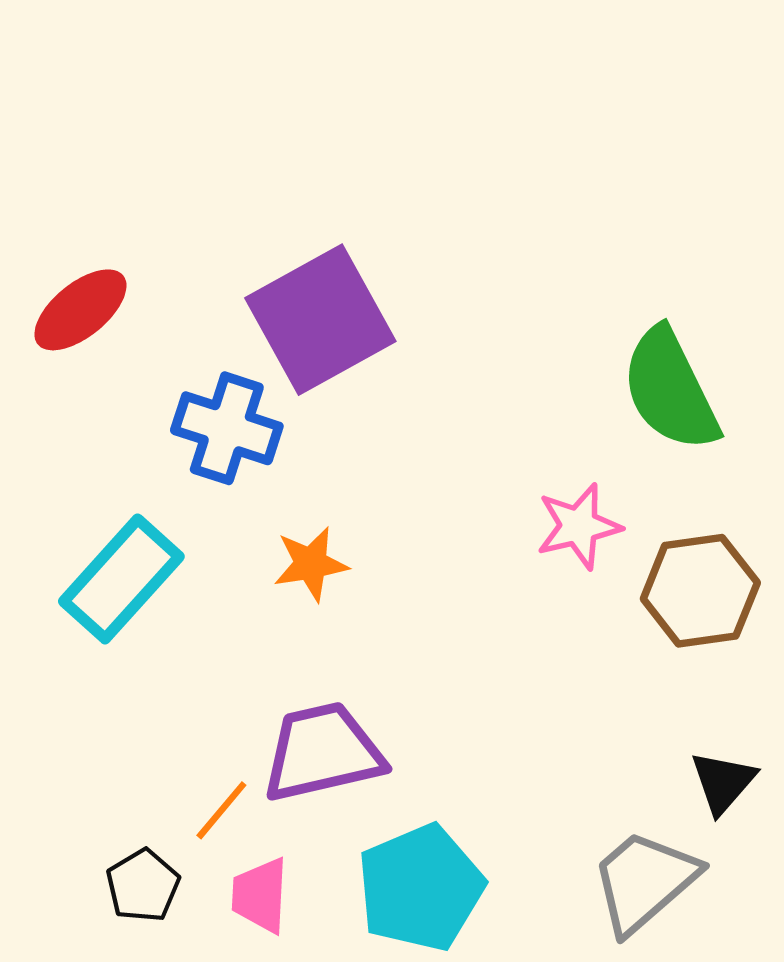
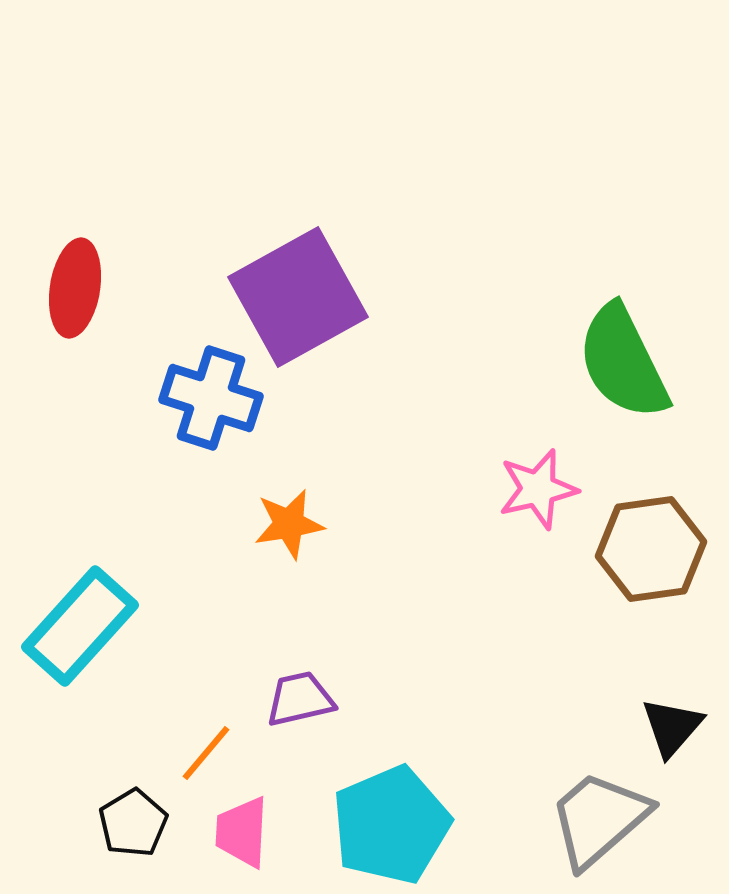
red ellipse: (80, 310) -> (75, 288), turned -42
cyan rectangle: (121, 579) -> (80, 626), moved
purple trapezoid: (323, 752) -> (300, 699), size x0.6

